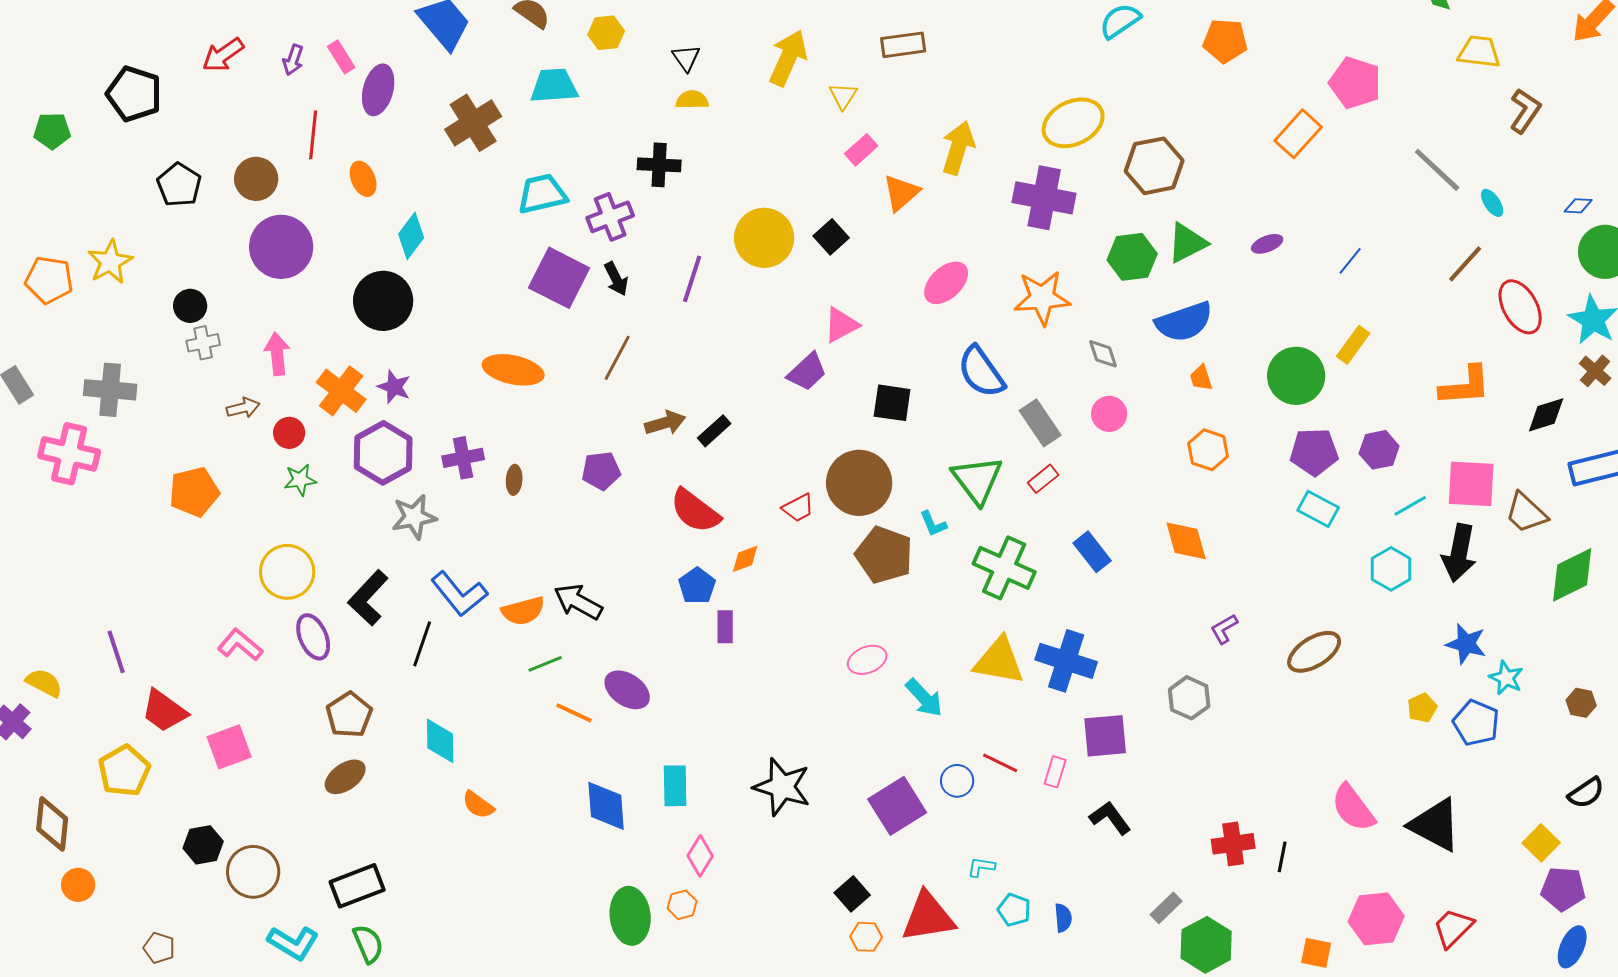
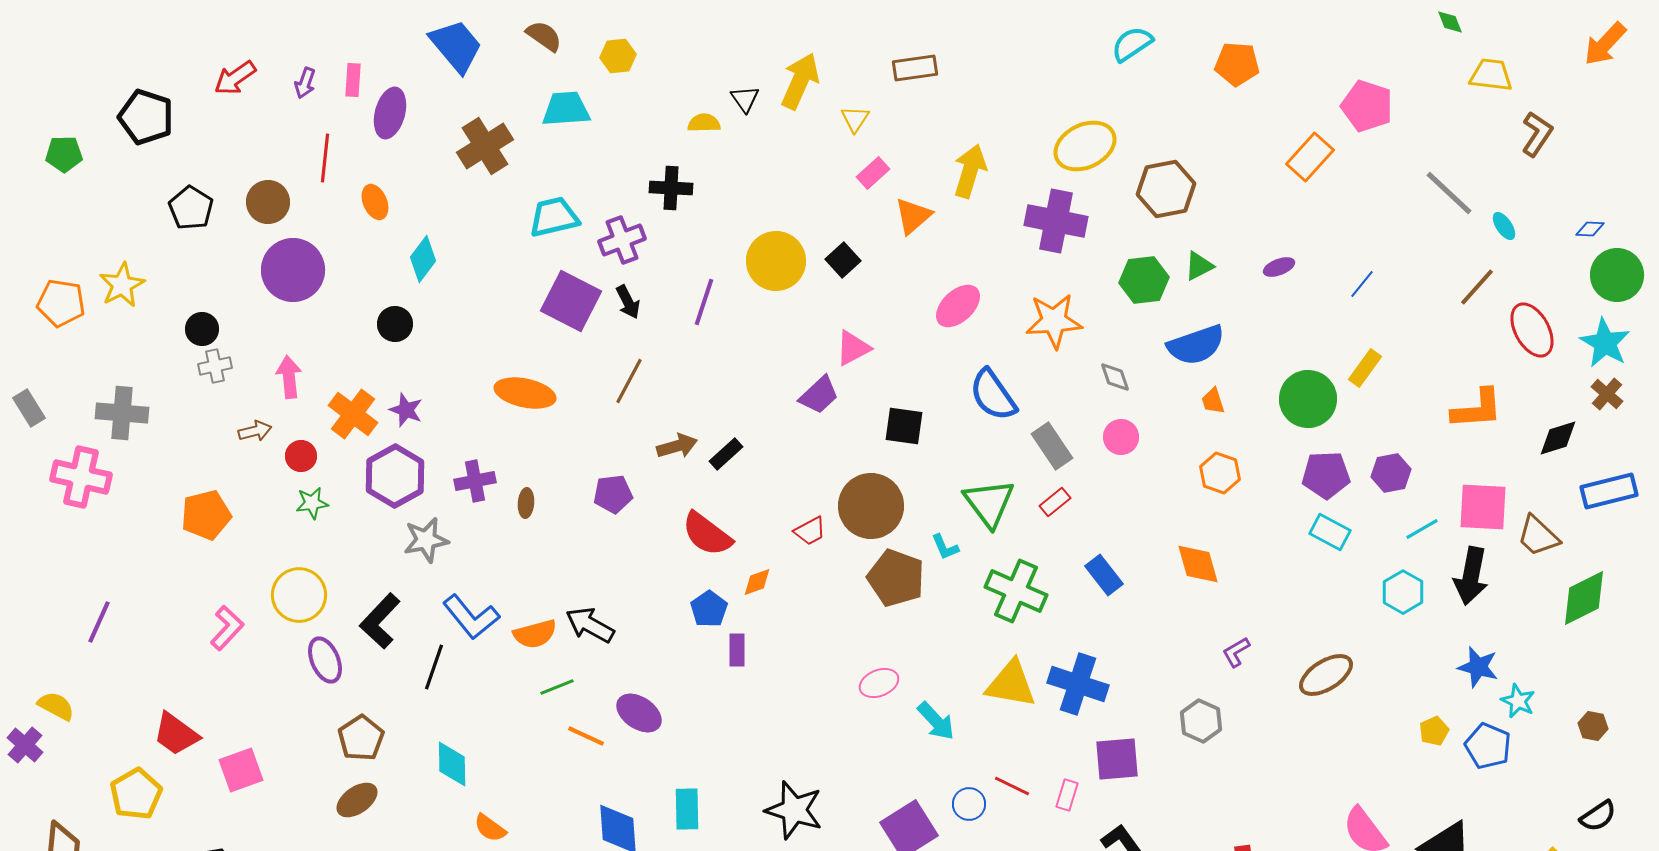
pink rectangle: (341, 57) -> (353, 80), turned 36
black triangle: (686, 58) -> (745, 99), moved
green triangle: (1187, 243) -> (1199, 266), size x0.7
black circle: (383, 301) -> (395, 324), size x0.6
pink L-shape: (240, 645) -> (227, 628), moved, turned 93
purple line: (116, 652) -> (99, 622), moved, turned 42

